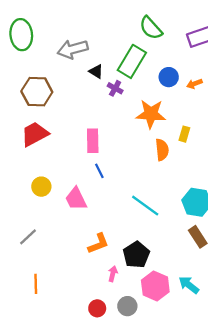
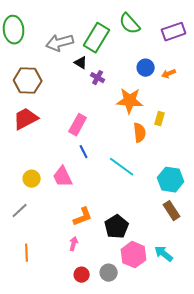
green rectangle: (132, 61) -> (97, 38), moved
pink rectangle: (93, 141) -> (78, 125), turned 30
yellow circle: (41, 187) -> (32, 179), moved
cyan line: (145, 206) -> (122, 167), moved
pink arrow: (113, 274) -> (74, 244), moved

